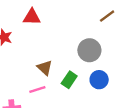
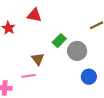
green rectangle: (69, 80) -> (59, 41), moved
blue circle: (99, 80) -> (89, 77), moved

